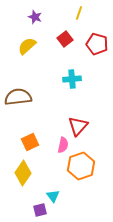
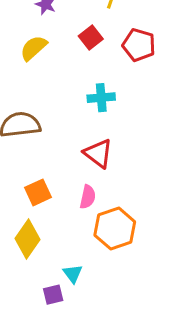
red triangle: (78, 126) -> (98, 153), moved, turned -35

